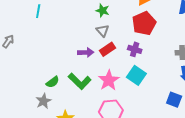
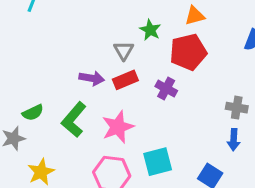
green star: (102, 11) -> (150, 30), moved
cyan square: (136, 75) -> (158, 162), moved, turned 30
green L-shape: (80, 81) -> (74, 120), turned 75

